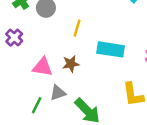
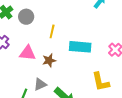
pink triangle: (42, 67) -> (27, 53), moved

